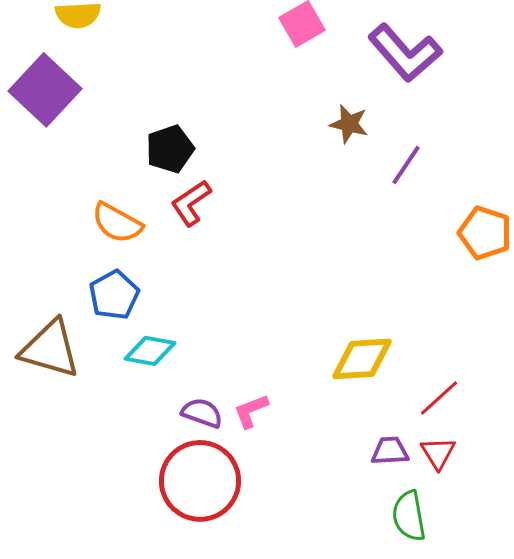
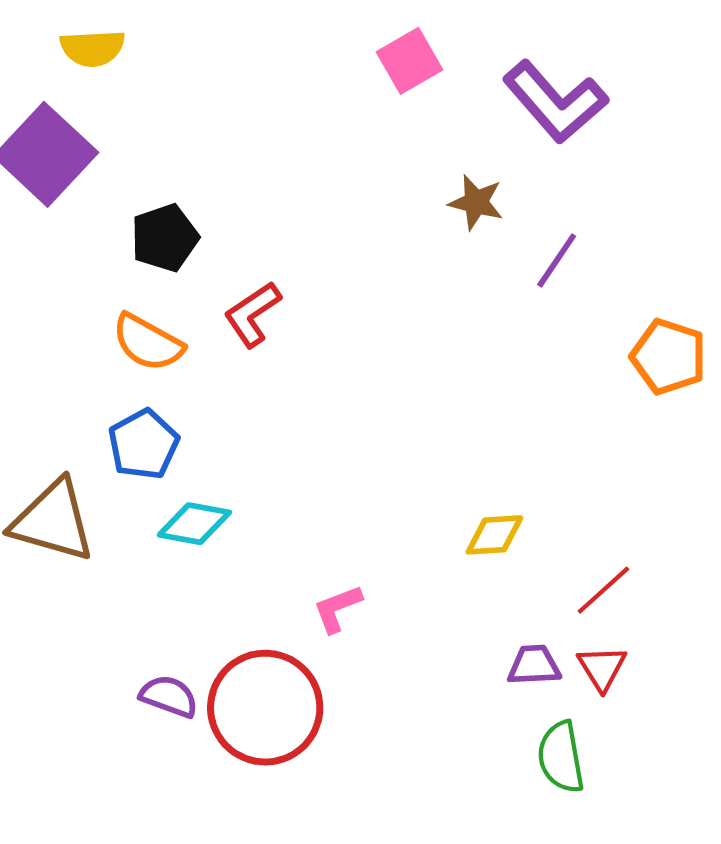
black pentagon: (170, 149) -> (165, 238), moved
yellow diamond: (362, 359) -> (494, 535), size x0.7
purple semicircle: (202, 413) -> (169, 696), moved

